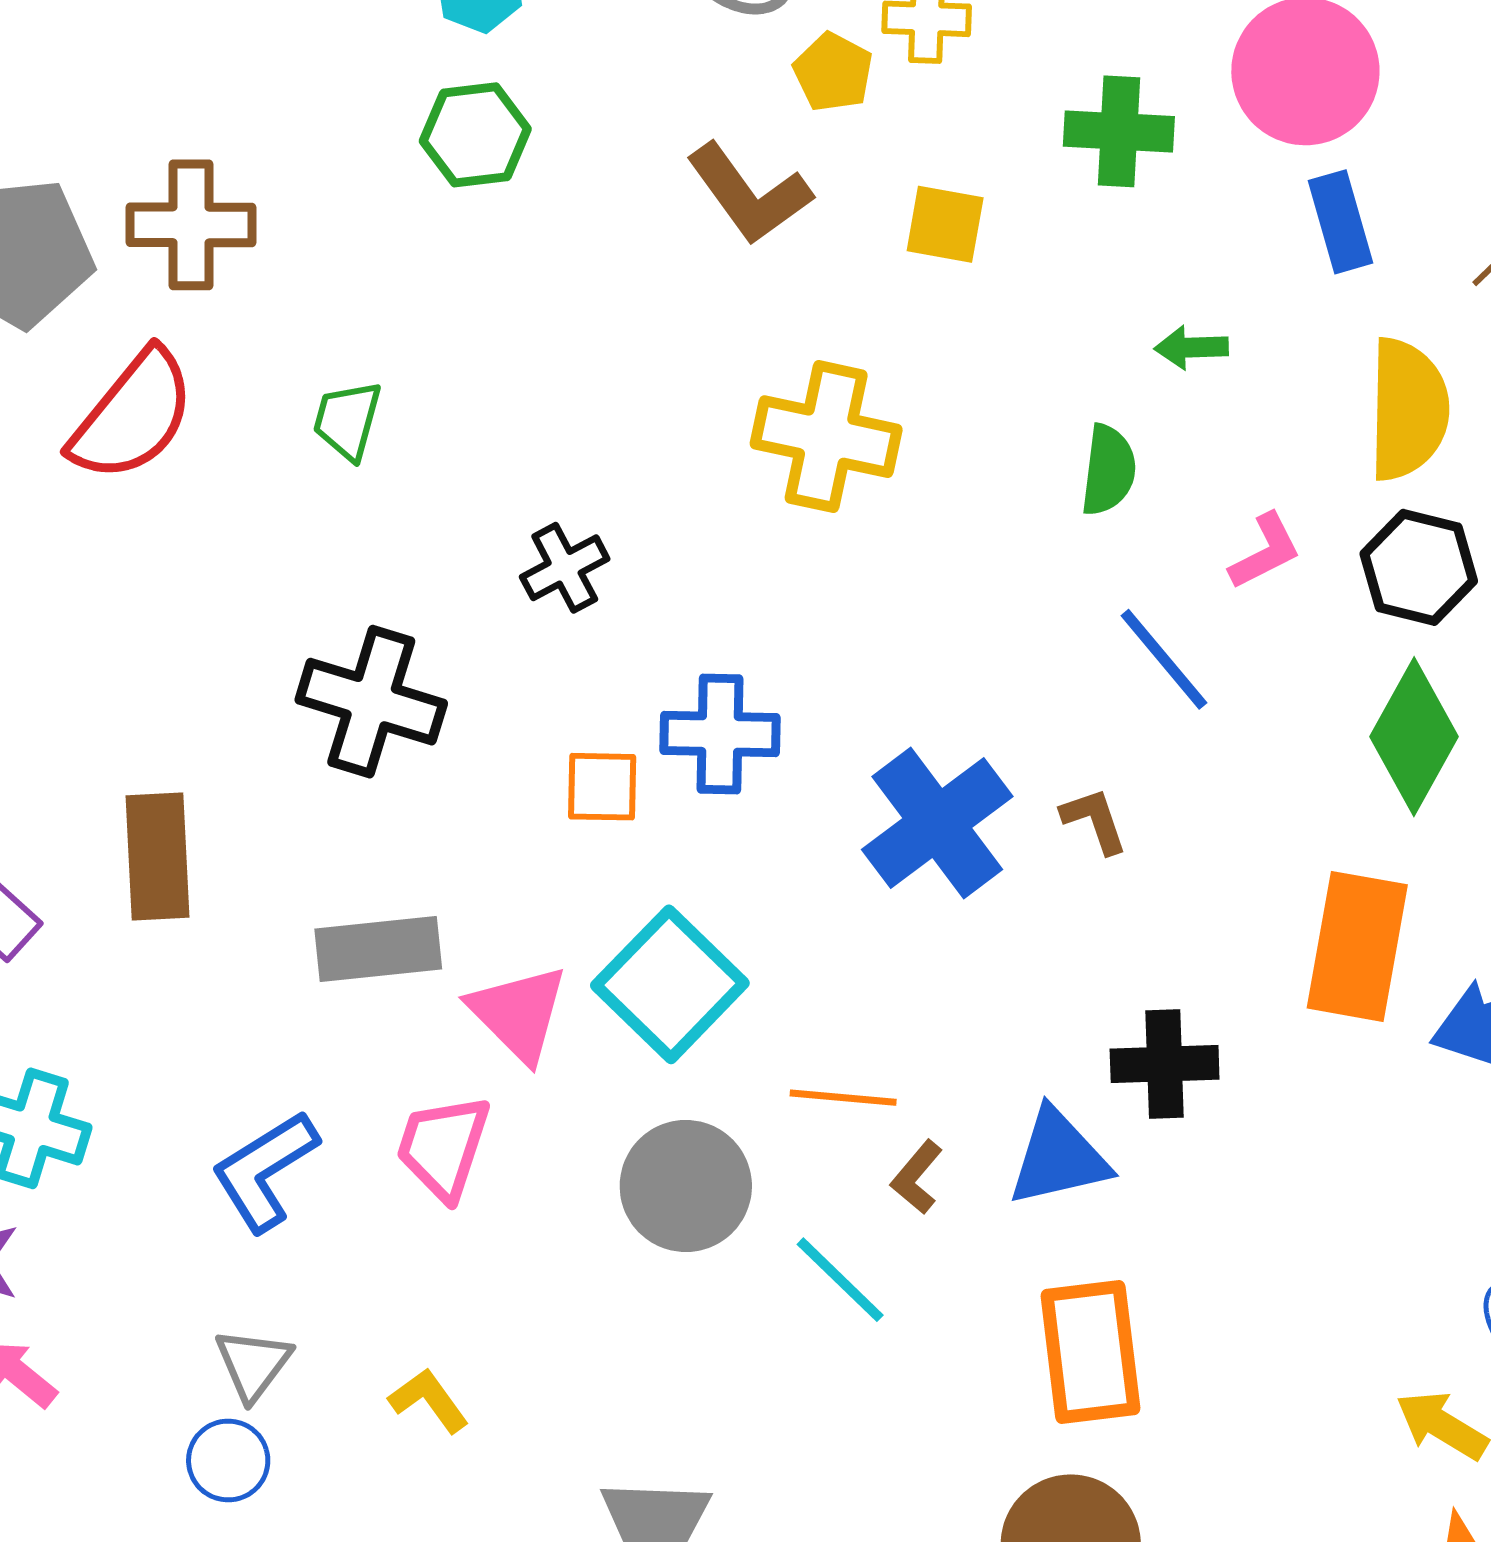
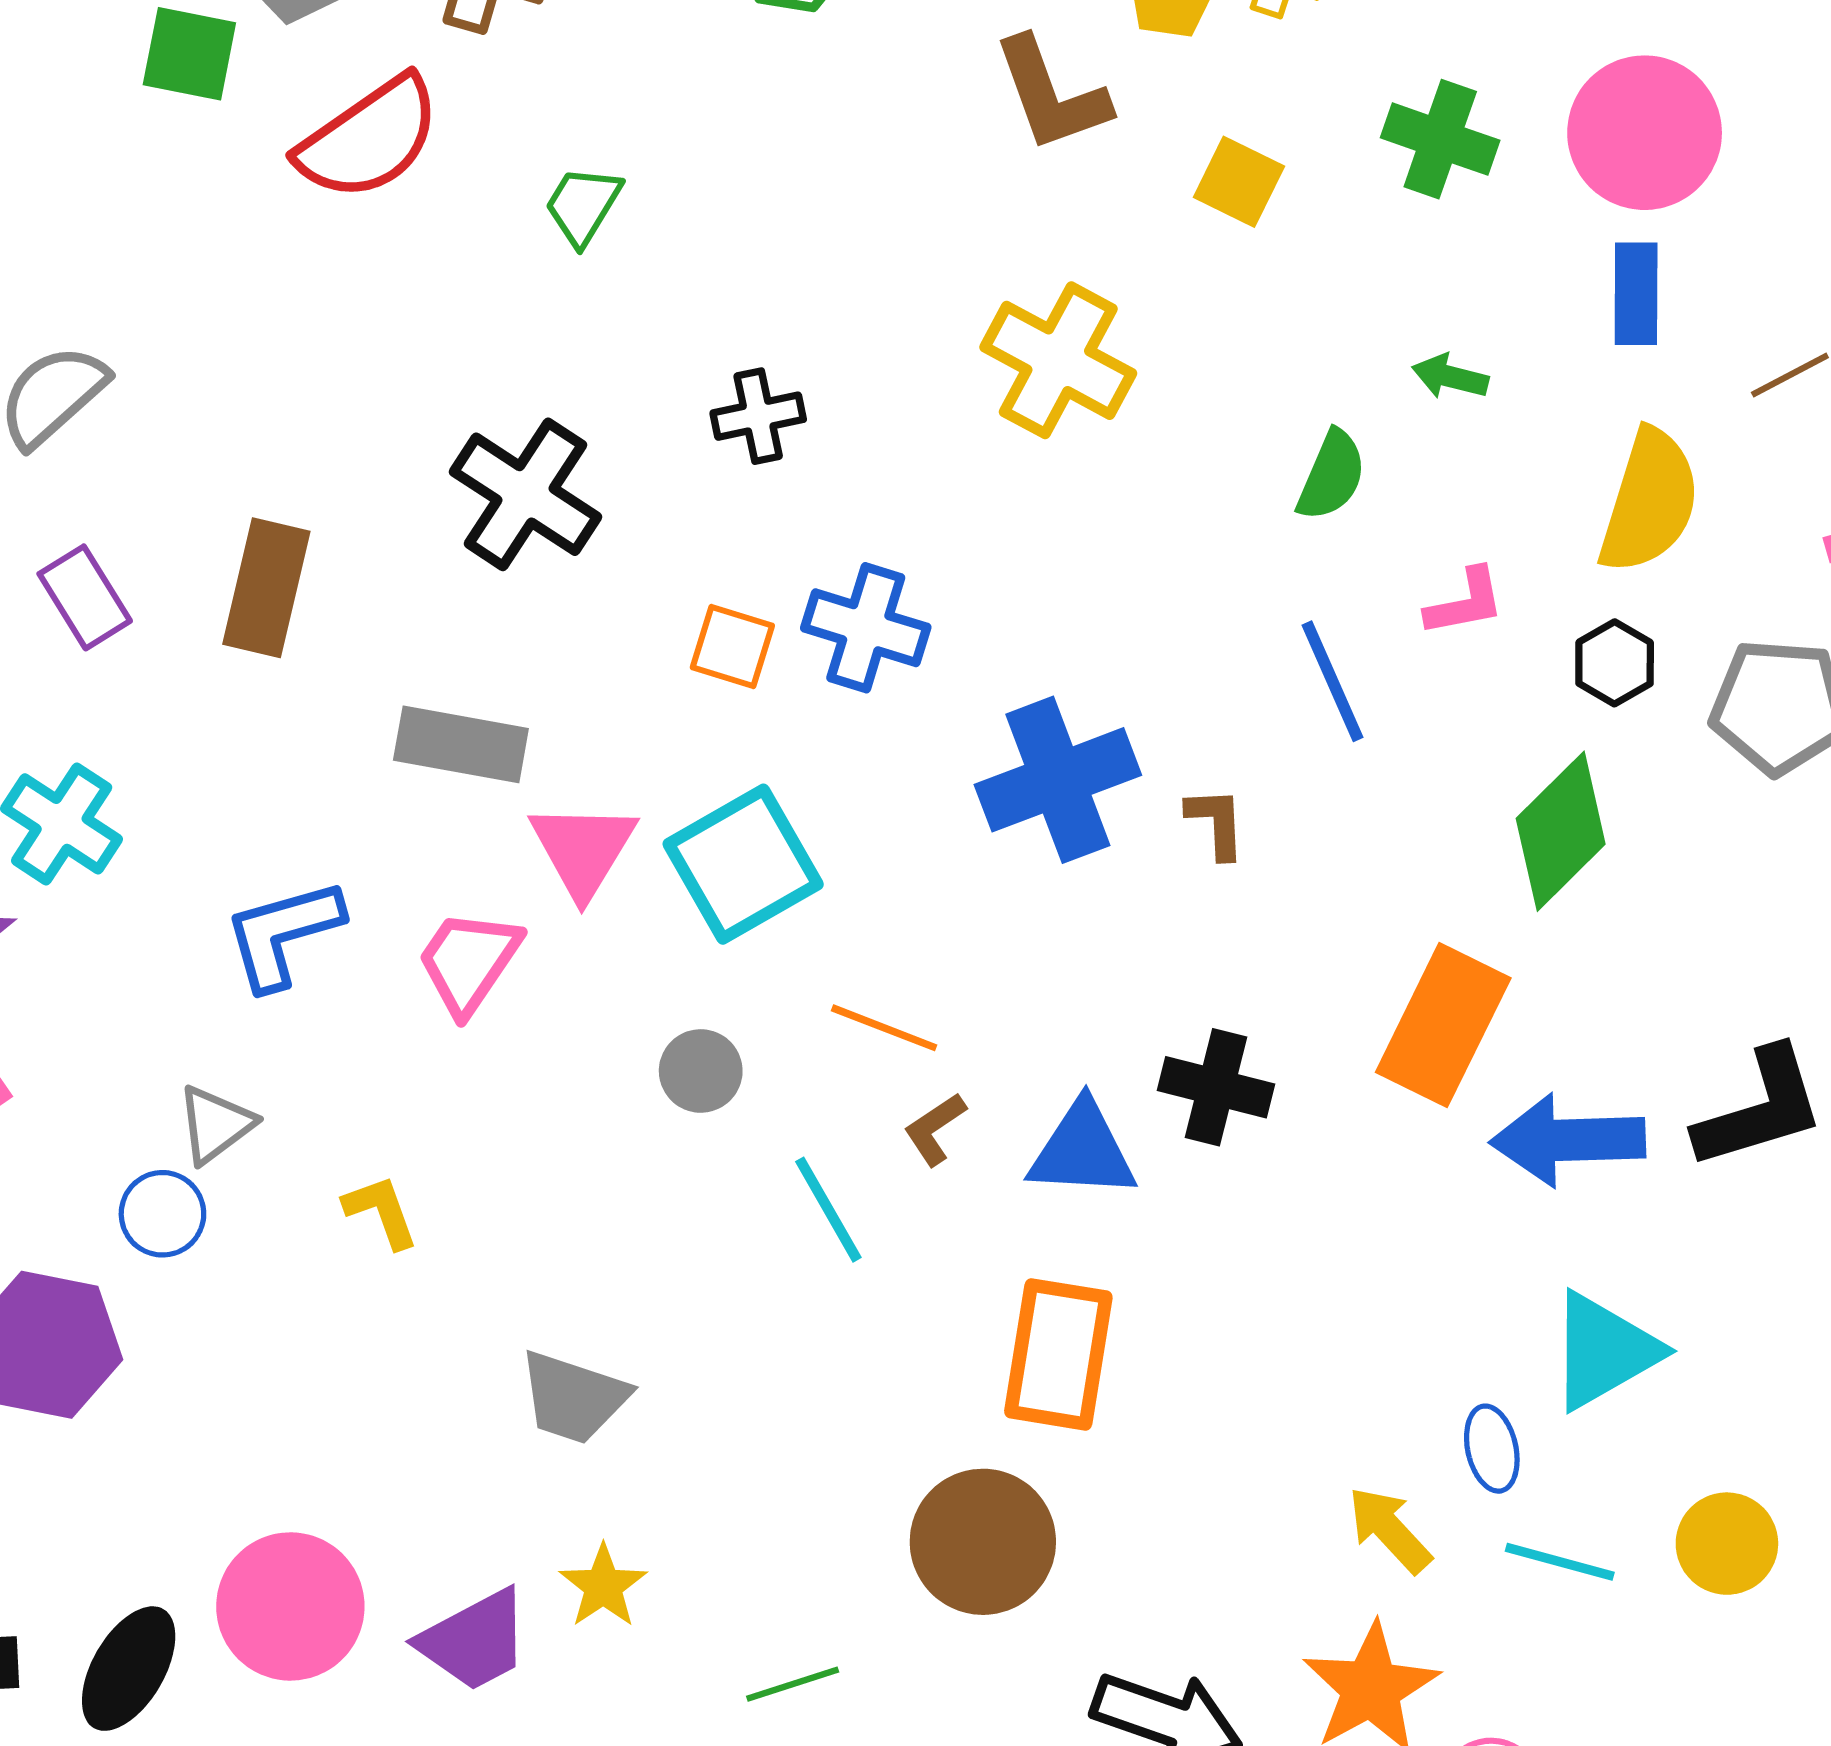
black hexagon: (1419, 567) -> (1615, 663), size x0.7
gray circle: (686, 1186) -> (701, 1071), size x0.6

